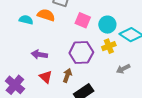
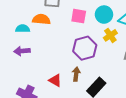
purple arrow: (39, 54) -> (22, 51), moved

